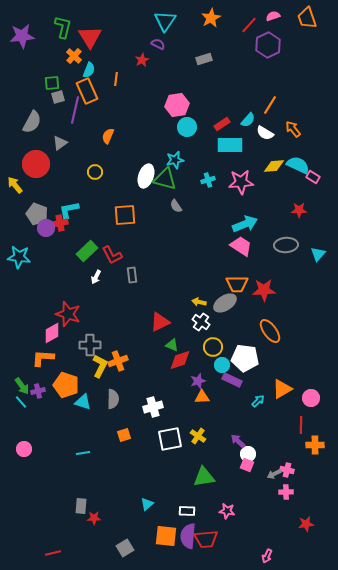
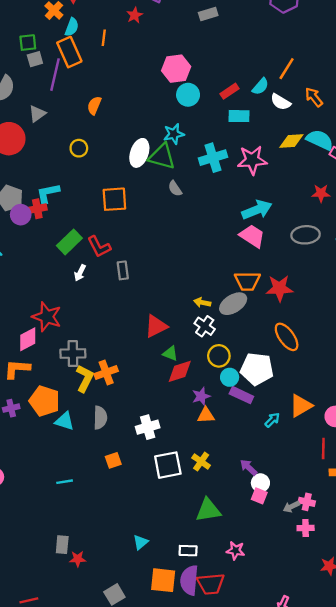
cyan rectangle: (230, 145) -> (239, 116), size x0.7
cyan cross: (208, 180) -> (213, 158), size x1.6

